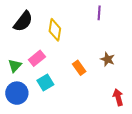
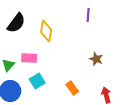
pink rectangle: (37, 58) -> (29, 58), turned 42
orange rectangle: (79, 68) -> (72, 88), moved

